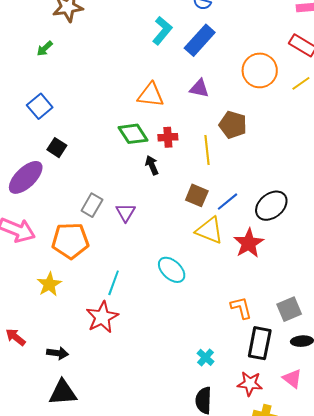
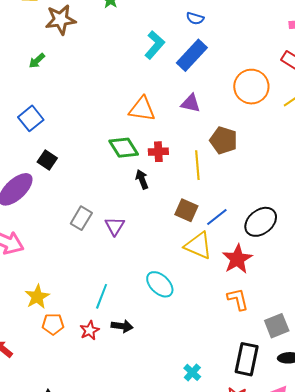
orange pentagon: (70, 241) -> (53, 324), moved, size x0.6
orange L-shape: (241, 308) -> (238, 299), moved
red star: (102, 317) -> (90, 330), size x0.6
black arrow: (58, 353) -> (122, 326), moved

